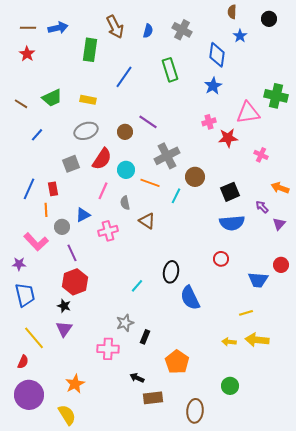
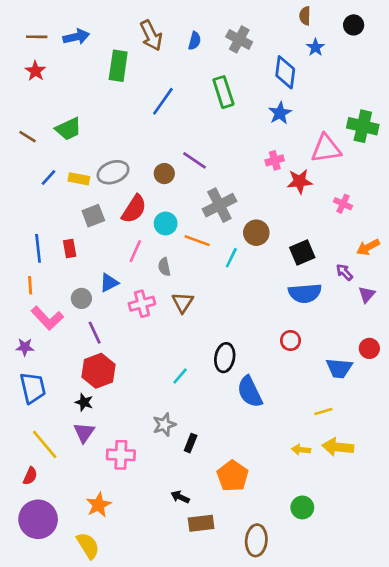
yellow rectangle: (88, 100) -> (79, 179), moved
orange arrow: (280, 188) -> (368, 247), turned -48
blue line: (29, 189) -> (38, 248), turned -30
orange line: (46, 210) -> (30, 285), moved
brown triangle: (147, 221) -> (183, 302), moved, turned 30
pink cross: (108, 349) -> (121, 455), moved

